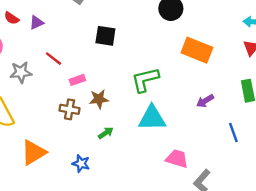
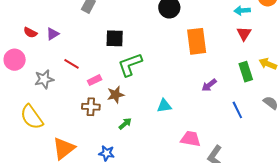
orange rectangle: (197, 50) -> (197, 41), turned 68
green L-shape: (145, 80) -> (130, 65), moved
cyan triangle: (152, 118) -> (164, 106), size x0.6

